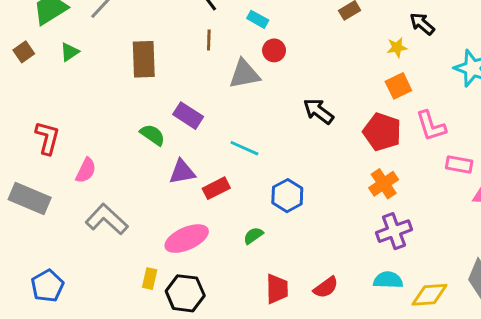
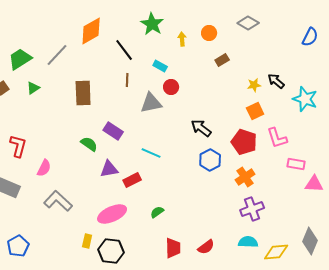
black arrow: (422, 24) -> (276, 81), moved
blue hexagon: (287, 196) -> (210, 160), moved

